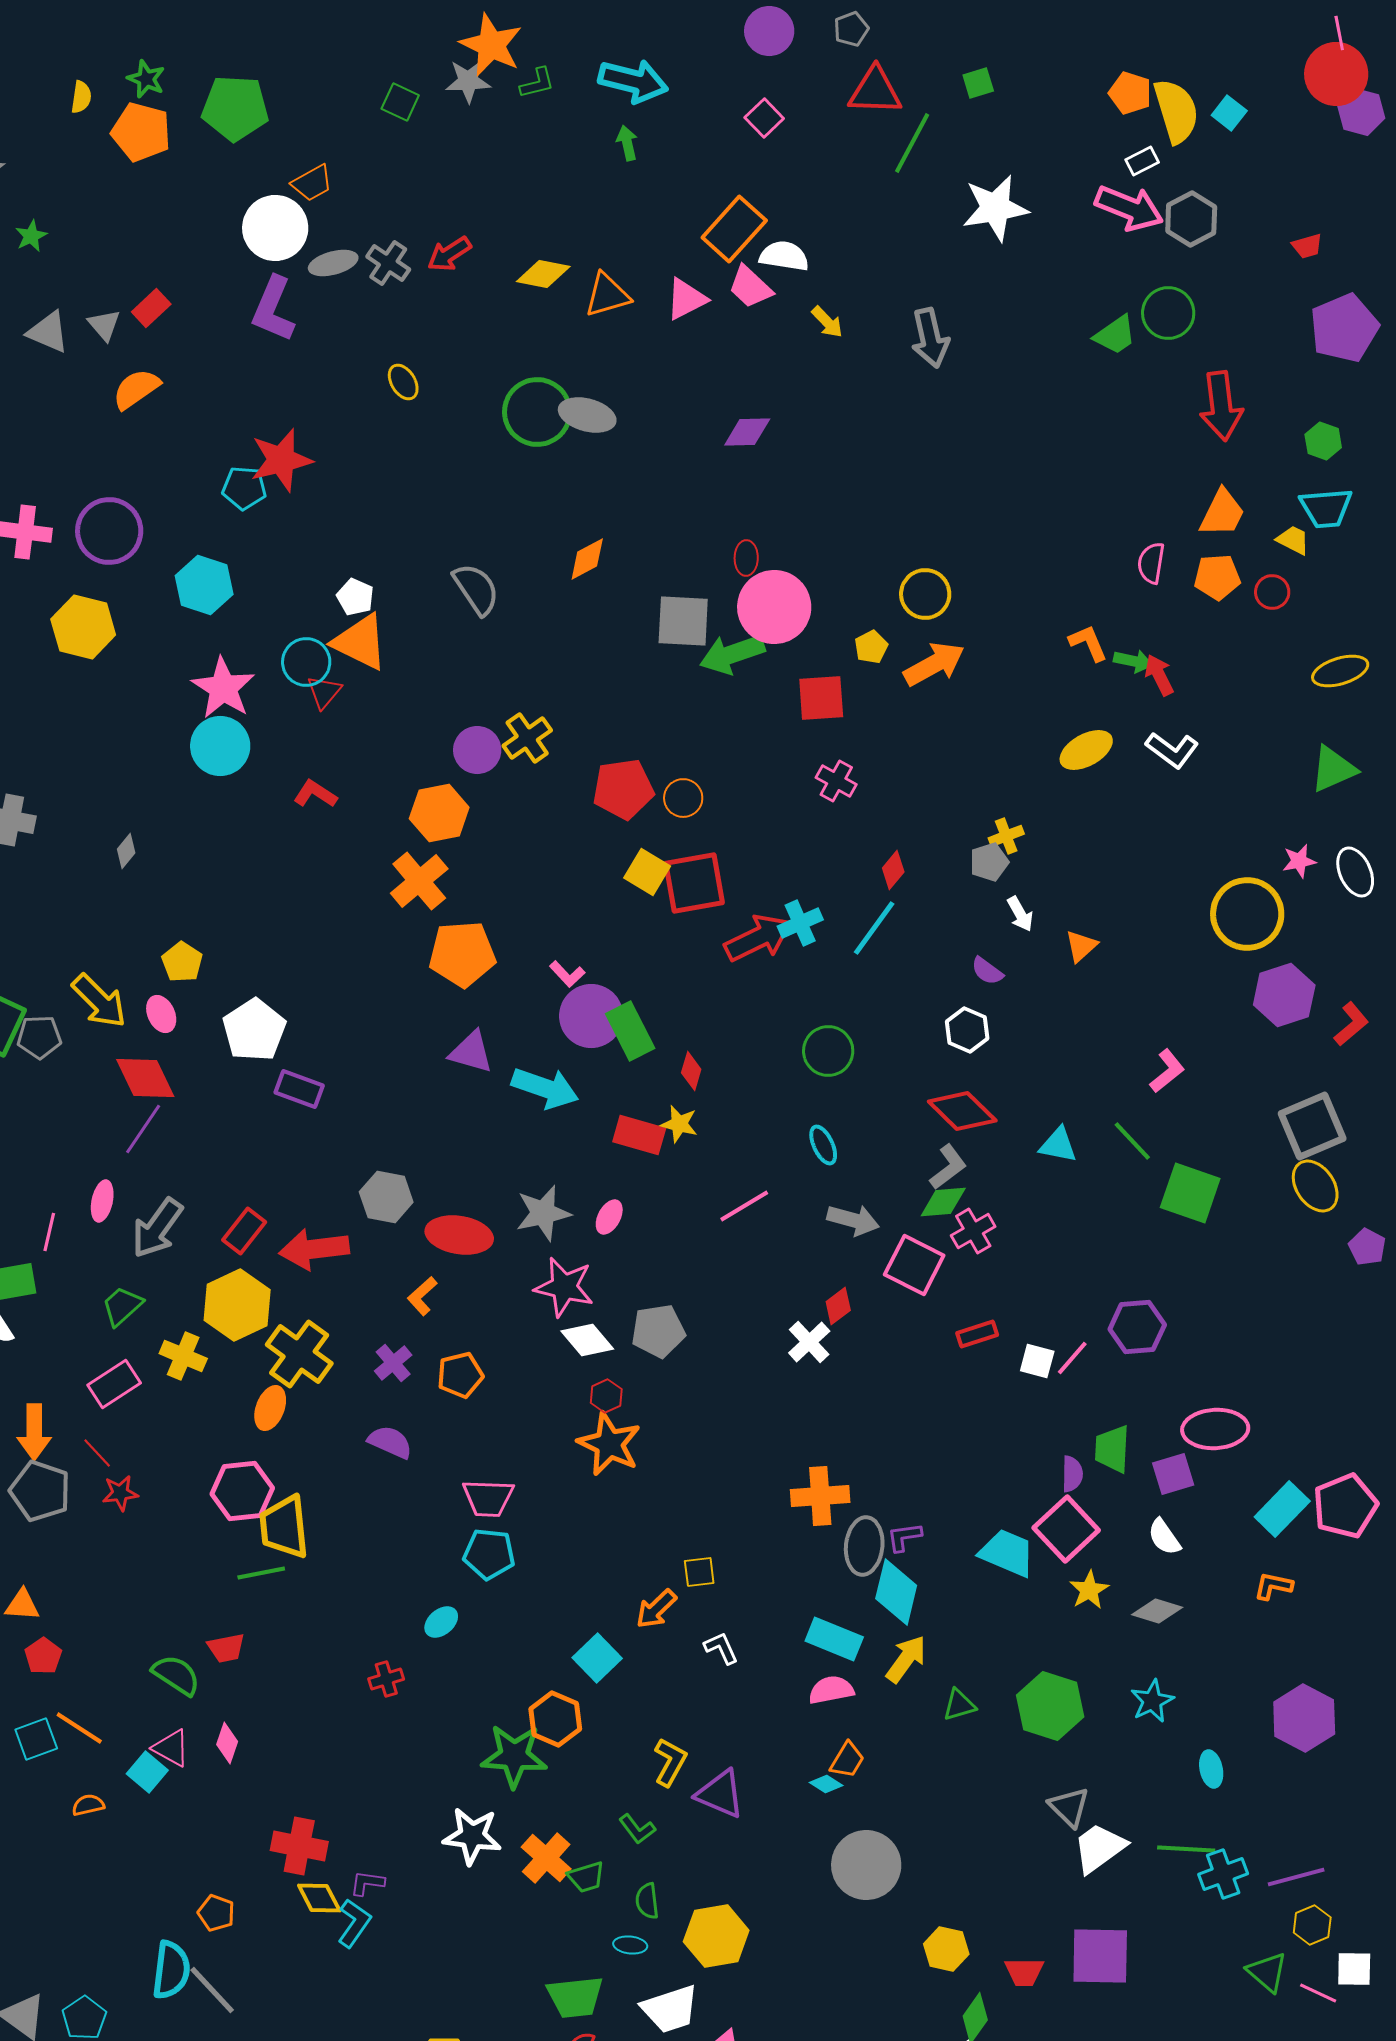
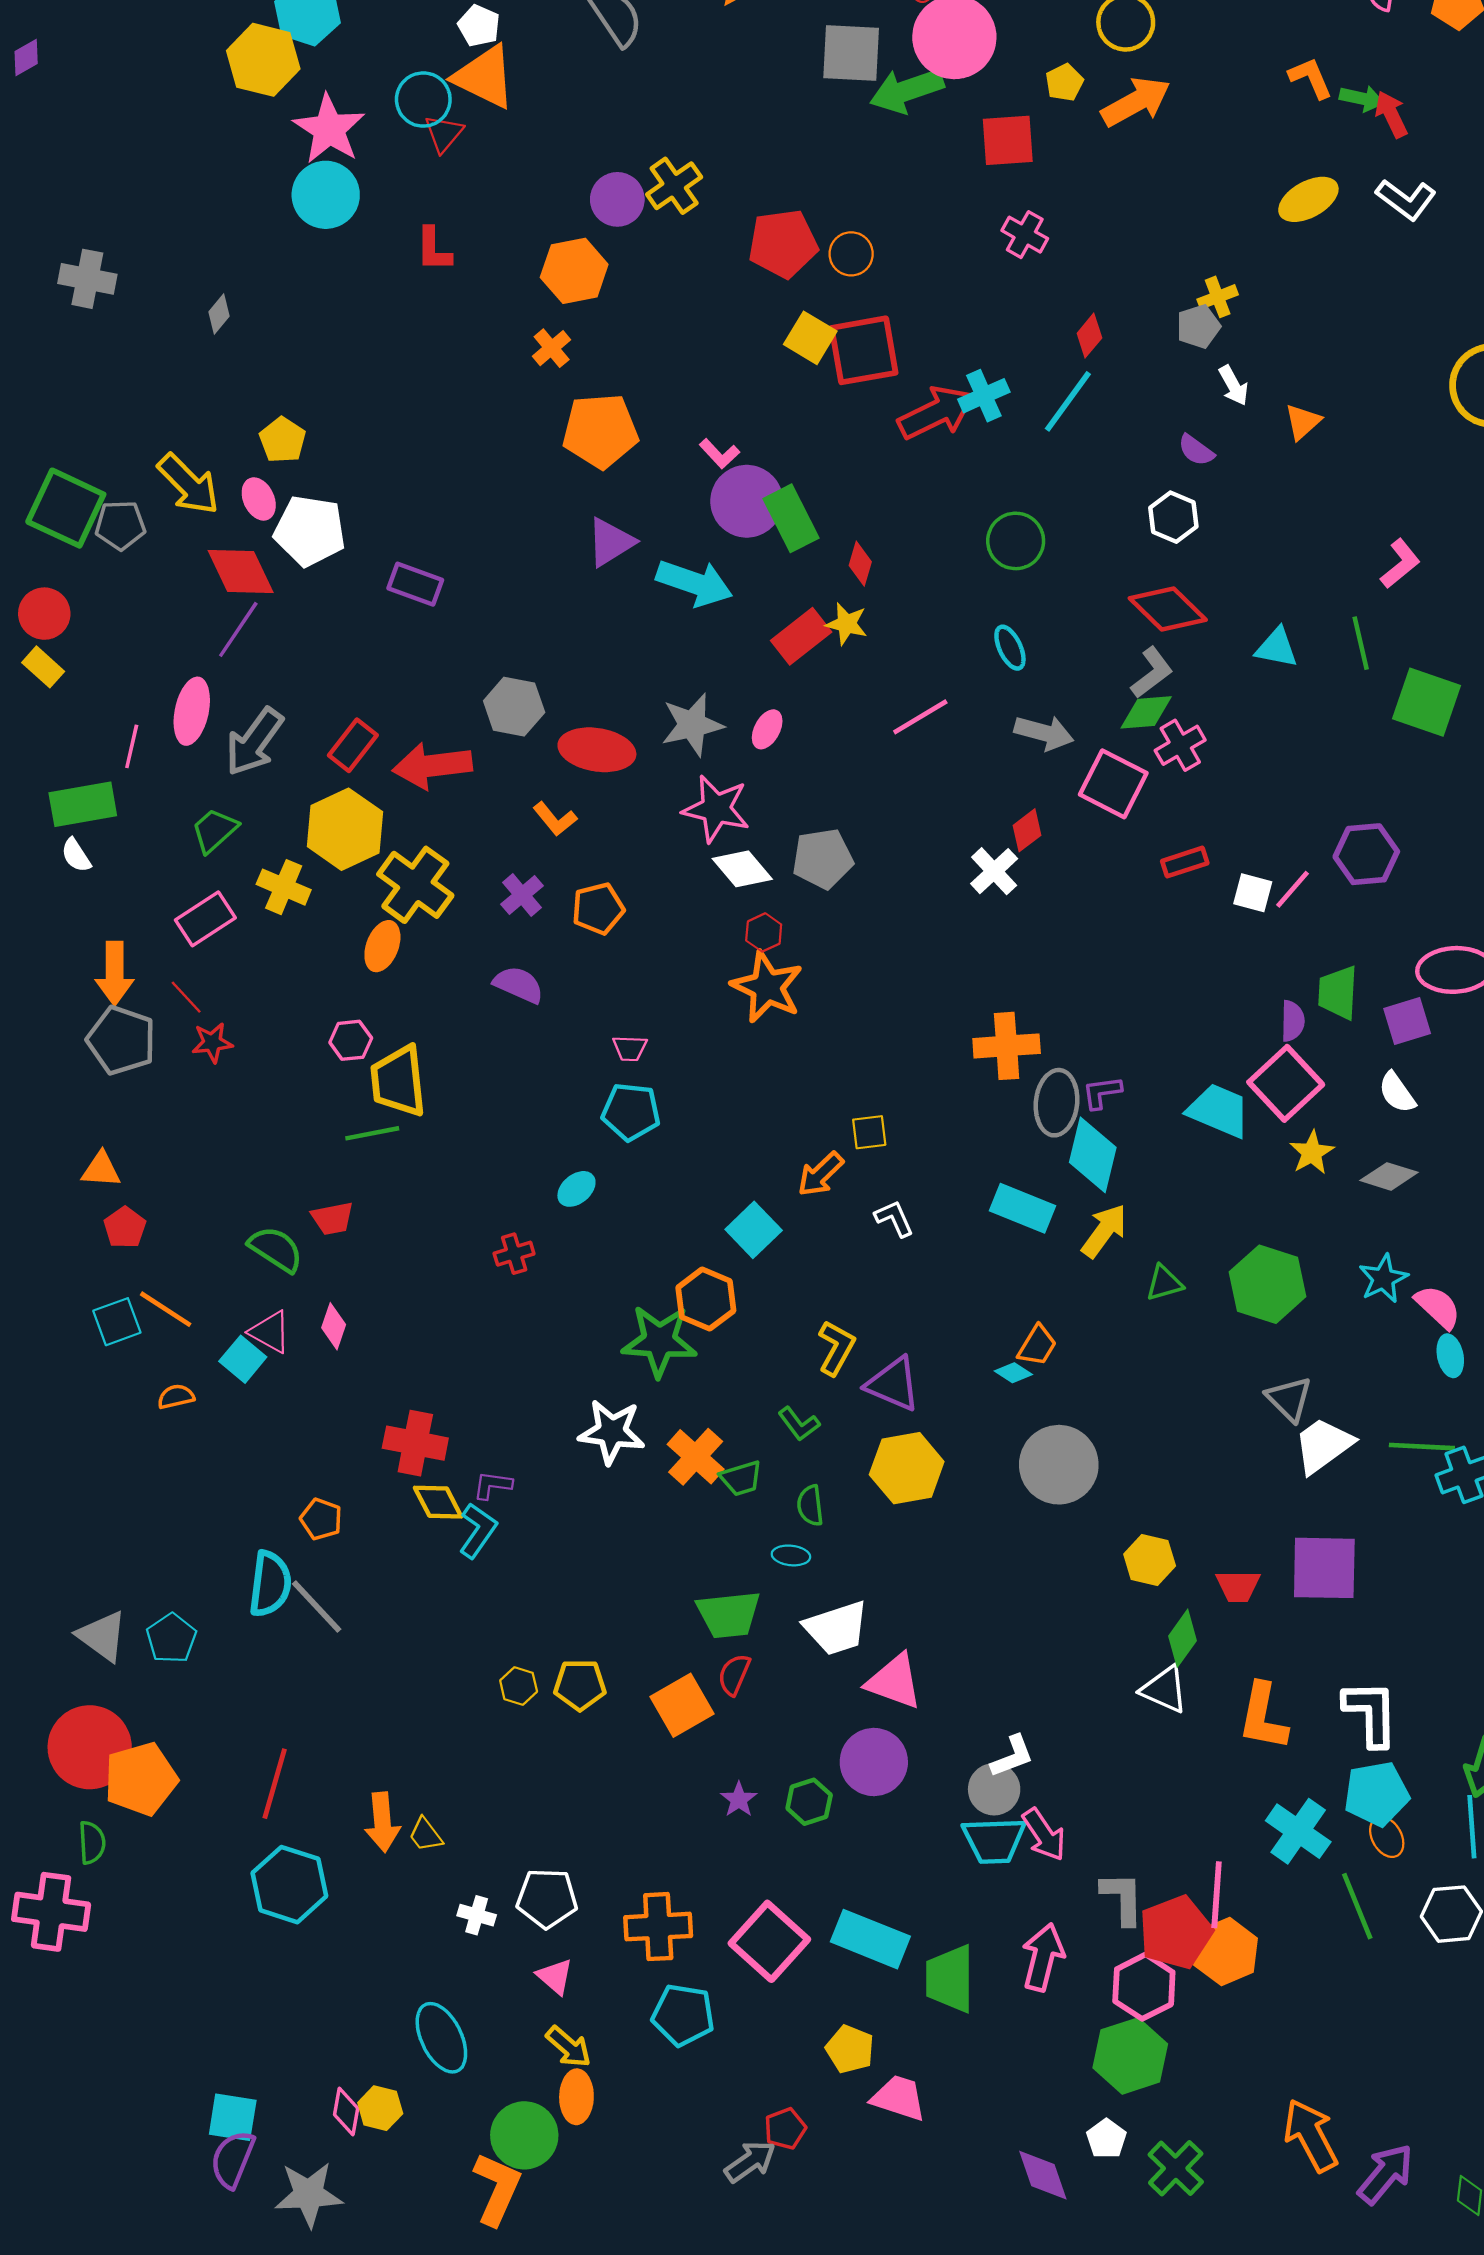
yellow hexagon: (83, 627) -> (263, 60), moved
red L-shape: (315, 794) -> (433, 249), turned -123
orange cross: (419, 881) -> (552, 348), size x0.6
white pentagon: (254, 1030) -> (310, 531), moved, turned -30
purple triangle: (471, 1052) -> (611, 542), turned -48
red rectangle: (639, 1135) -> (801, 636), turned -54
green line: (1132, 1141) -> (1361, 643), turned 30
pink ellipse: (102, 1201) -> (192, 711), size x1.4
orange L-shape: (422, 1296) -> (555, 819), turned -87
pink hexagon: (242, 1491) -> (351, 1040), size x0.6
pink trapezoid: (488, 1498) -> (630, 1048), size x0.6
pink semicircle: (831, 1690) -> (1438, 1307), moved, turned 54
yellow hexagon: (716, 1936) -> (907, 1468), moved

